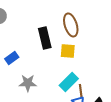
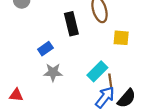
yellow square: (68, 51) -> (121, 38), moved
blue rectangle: (12, 58) -> (45, 49), moved

